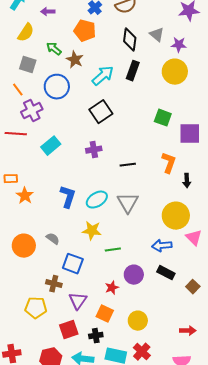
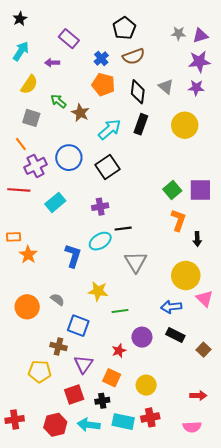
orange pentagon: (85, 31) -> (103, 85), moved
purple star: (179, 45) -> (196, 88), moved
blue circle: (57, 87) -> (69, 158), moved
green square: (163, 118) -> (172, 190), moved, turned 30
black line: (128, 165) -> (123, 229), moved
cyan ellipse: (97, 200) -> (100, 241), moved
red cross: (142, 352) -> (150, 417), turned 36

